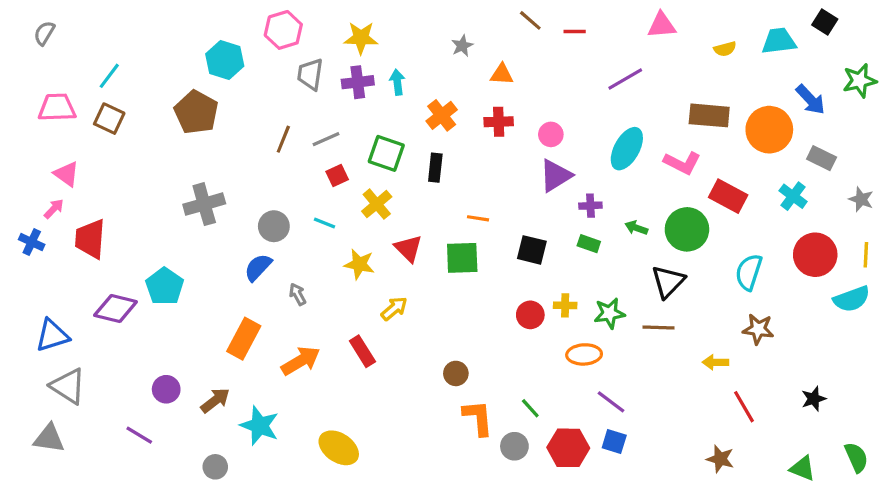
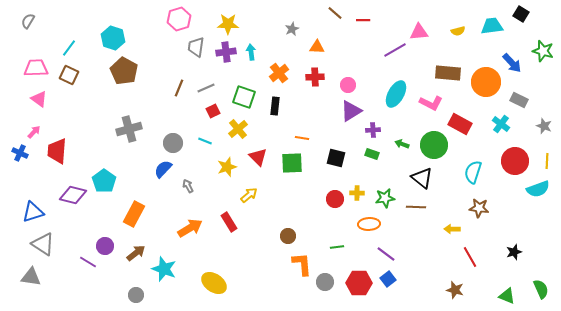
pink triangle: (662, 25) -> (419, 32), moved
cyan hexagon: (225, 60) -> (113, 38), moved
green star: (860, 81) -> (543, 51), turned 30
pink triangle: (66, 174) -> (39, 99), moved
yellow star: (359, 264) -> (227, 167), turned -30
black triangle: (668, 282) -> (422, 178), turned -35
orange rectangle: (244, 339) -> (134, 214), moved
green line: (530, 408) -> (337, 247), moved, turned -56
purple line: (139, 435) -> (88, 262), moved
blue square: (614, 442) -> (388, 279), turned 35

